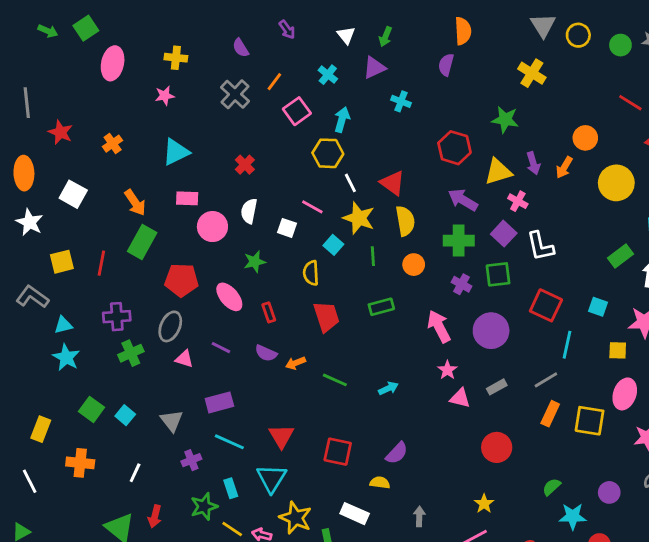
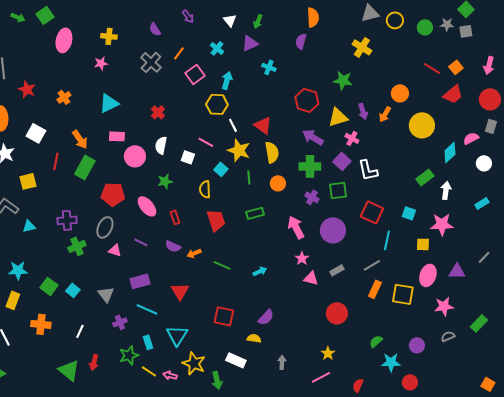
gray triangle: (543, 25) -> (370, 13), turned 48
red line: (101, 263) -> (56, 161), moved
cyan star: (66, 357) -> (18, 270), moved, turned -30
red triangle: (281, 436) -> (180, 291), moved

